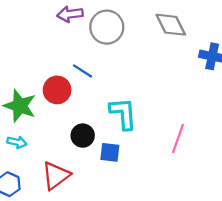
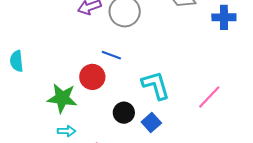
pink line: (178, 138) -> (209, 97), turned 36
blue square: (110, 152) -> (151, 122), turned -36

